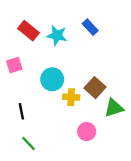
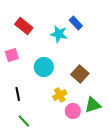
cyan star: (57, 35) -> (59, 34), moved
yellow cross: (71, 97) -> (60, 95), moved, turned -32
green triangle: (114, 108) -> (93, 105), moved

